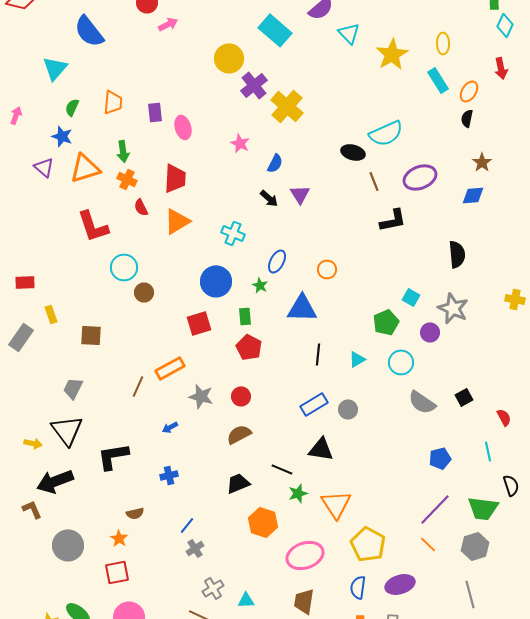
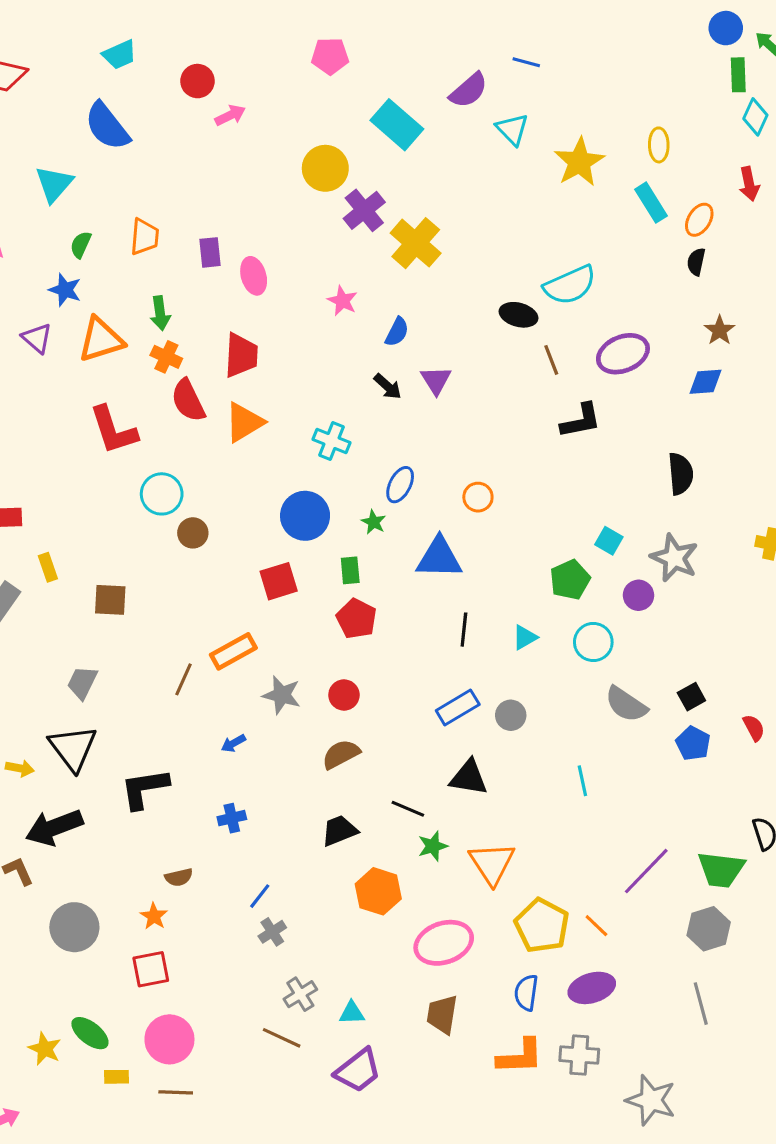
red semicircle: (141, 207) -> (188, 400), size x1.6
cyan line: (488, 451) -> (582, 781), moved
blue pentagon: (440, 458) -> (693, 743), moved, turned -30
orange line: (428, 544) -> (596, 926), moved

